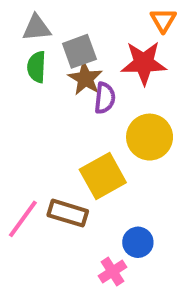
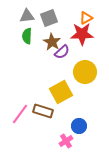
orange triangle: (163, 20) -> (86, 18), moved, turned 32
gray square: (79, 51) -> (49, 18), moved
purple semicircle: (105, 98) -> (62, 52), turned 42

